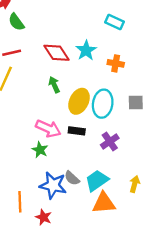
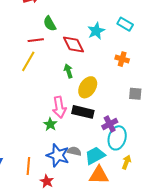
green semicircle: (16, 22) -> (50, 24), moved
cyan star: (86, 50) -> (96, 31), moved
cyan ellipse: (103, 104) -> (117, 138), moved
pink arrow: (48, 128) -> (59, 107), turned 50
black rectangle: (77, 131) -> (83, 112), size x1.5
gray semicircle: (72, 178) -> (74, 151), turned 144

